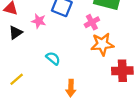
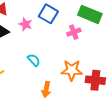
orange star: (102, 44) -> (72, 70), moved

